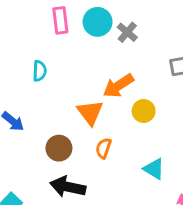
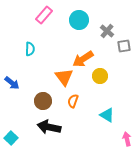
pink rectangle: (60, 20) -> (44, 15), turned 48
cyan circle: (98, 22) -> (79, 20), moved
gray cross: (127, 32) -> (107, 31), moved

